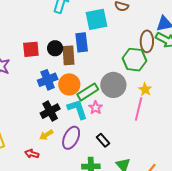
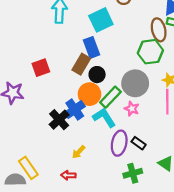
black circle: (55, 48) -> (97, 75), moved
brown rectangle: (69, 55) -> (81, 64), turned 48
blue cross: (48, 80) -> (75, 109), moved
pink star: (96, 108) -> (132, 109), moved
black cross: (50, 111) -> (59, 120), moved
purple ellipse: (71, 138) -> (119, 143), moved

